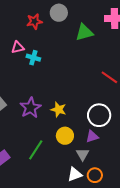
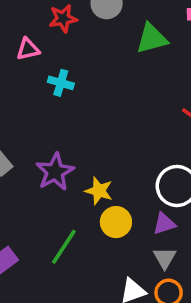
pink triangle: (18, 47) -> (28, 49), moved
yellow star: (58, 110) -> (99, 191), moved
gray triangle: (83, 154) -> (165, 258), moved

